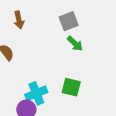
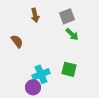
brown arrow: (19, 20) -> (35, 15), moved

